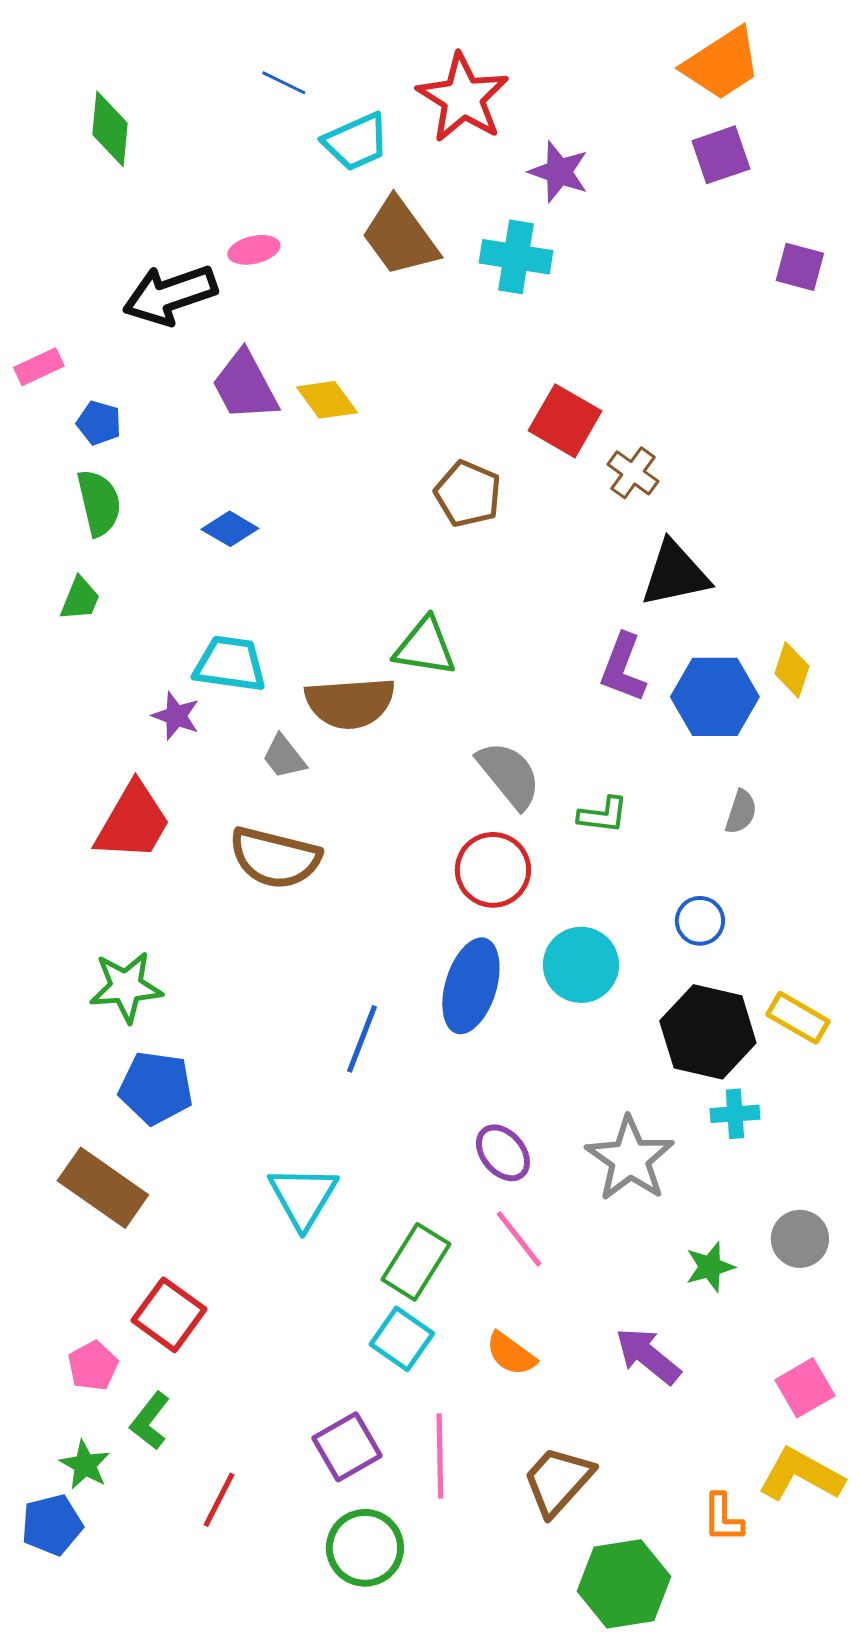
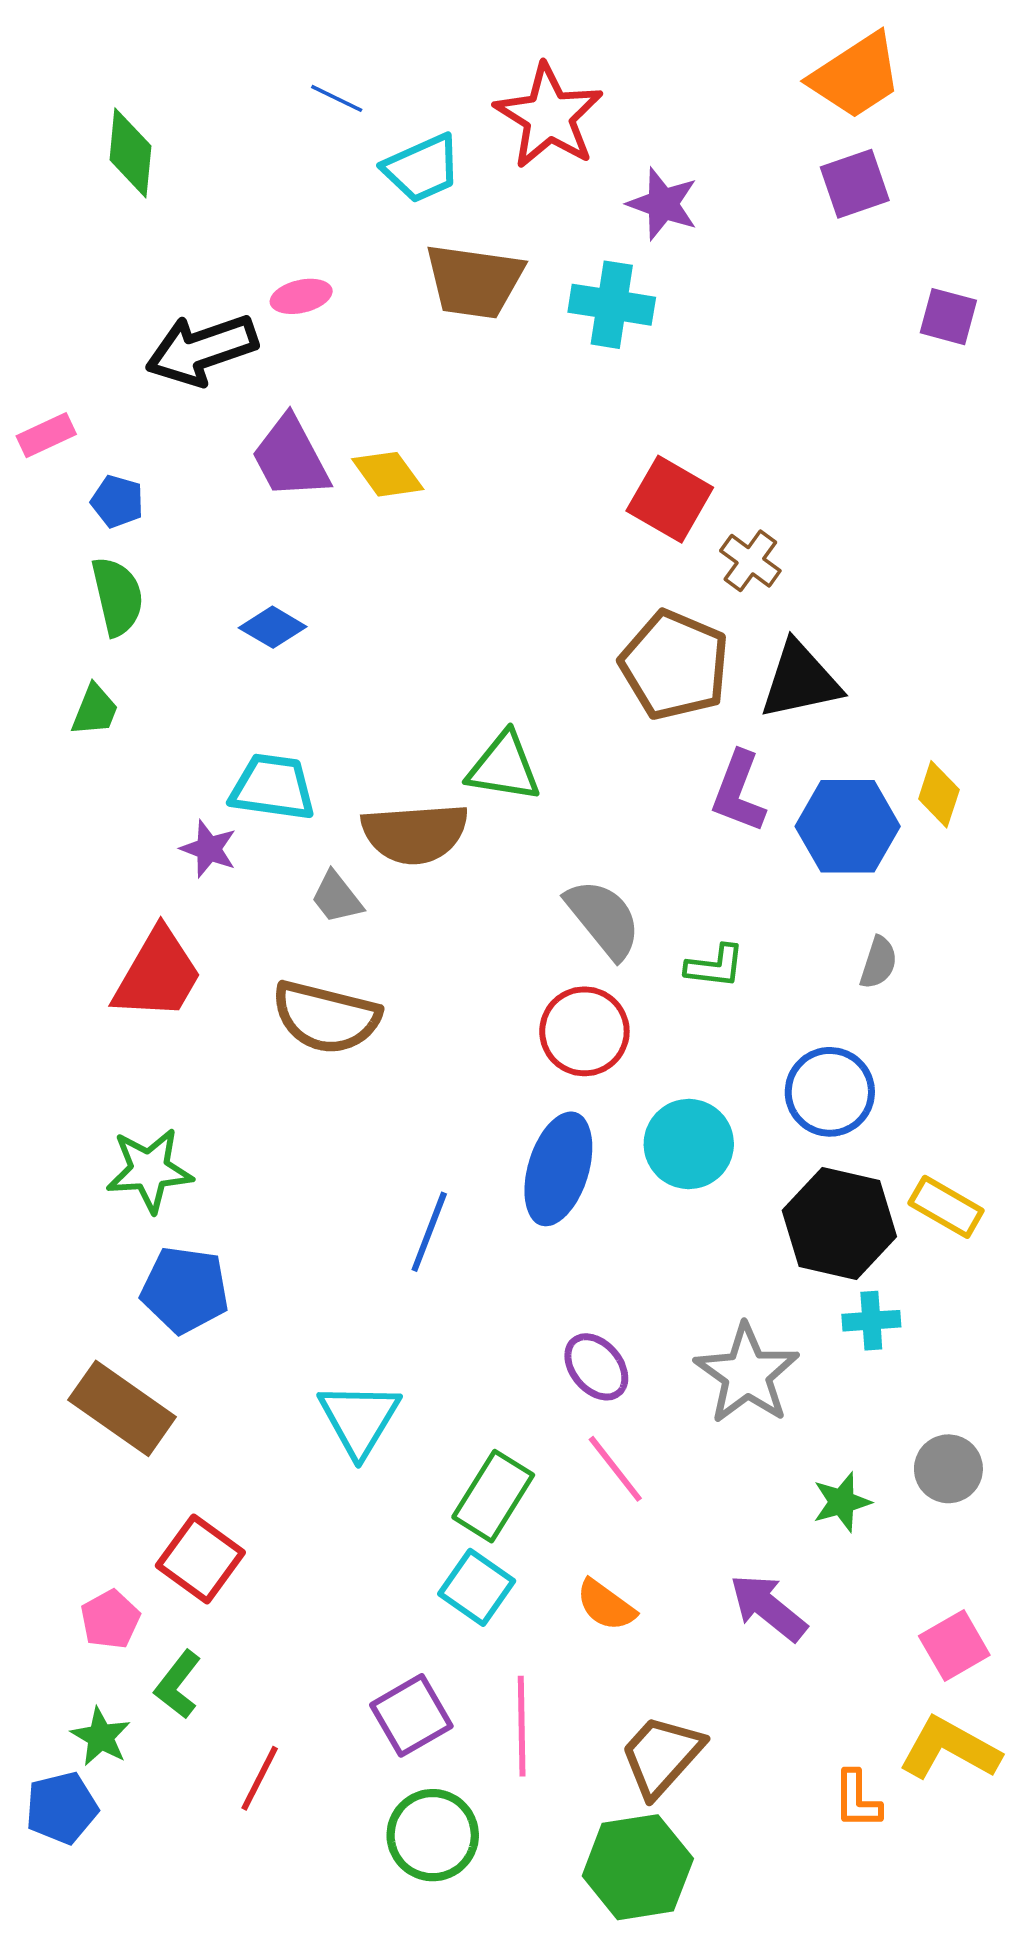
brown trapezoid: (400, 237) -> (474, 281), turned -46
brown pentagon: (468, 494) -> (675, 665), moved, size x1.4
blue circle: (700, 921) -> (830, 1092), size x1.5
green hexagon: (624, 1584) -> (638, 1867), moved

